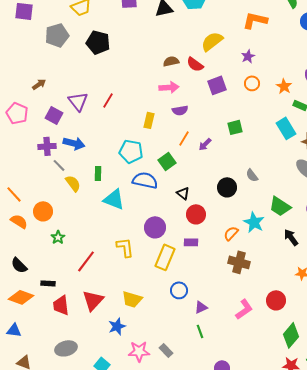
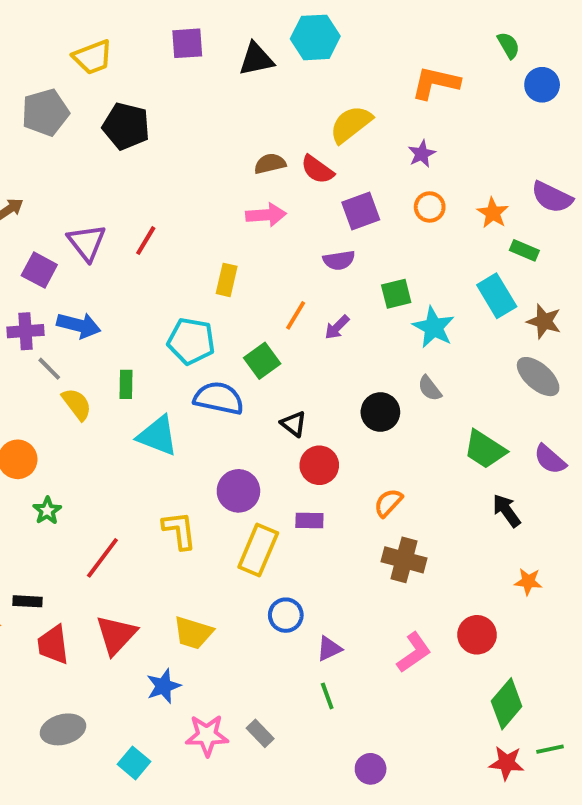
purple semicircle: (180, 110) -> (339, 260), moved
cyan star: (254, 222) -> (434, 327), moved

